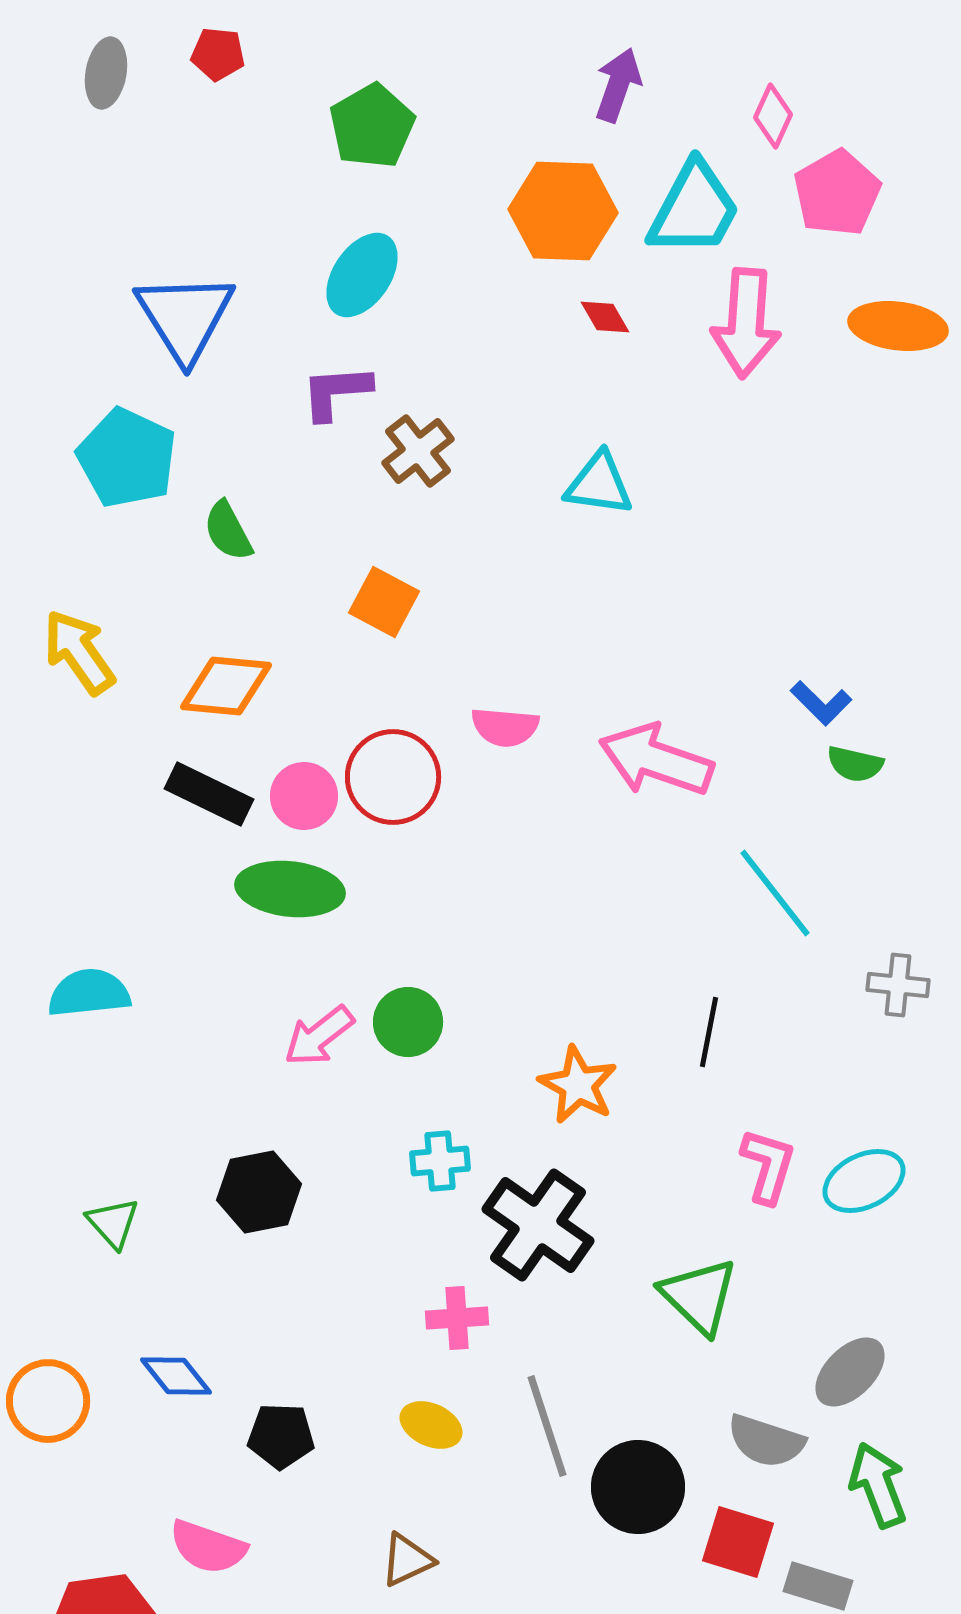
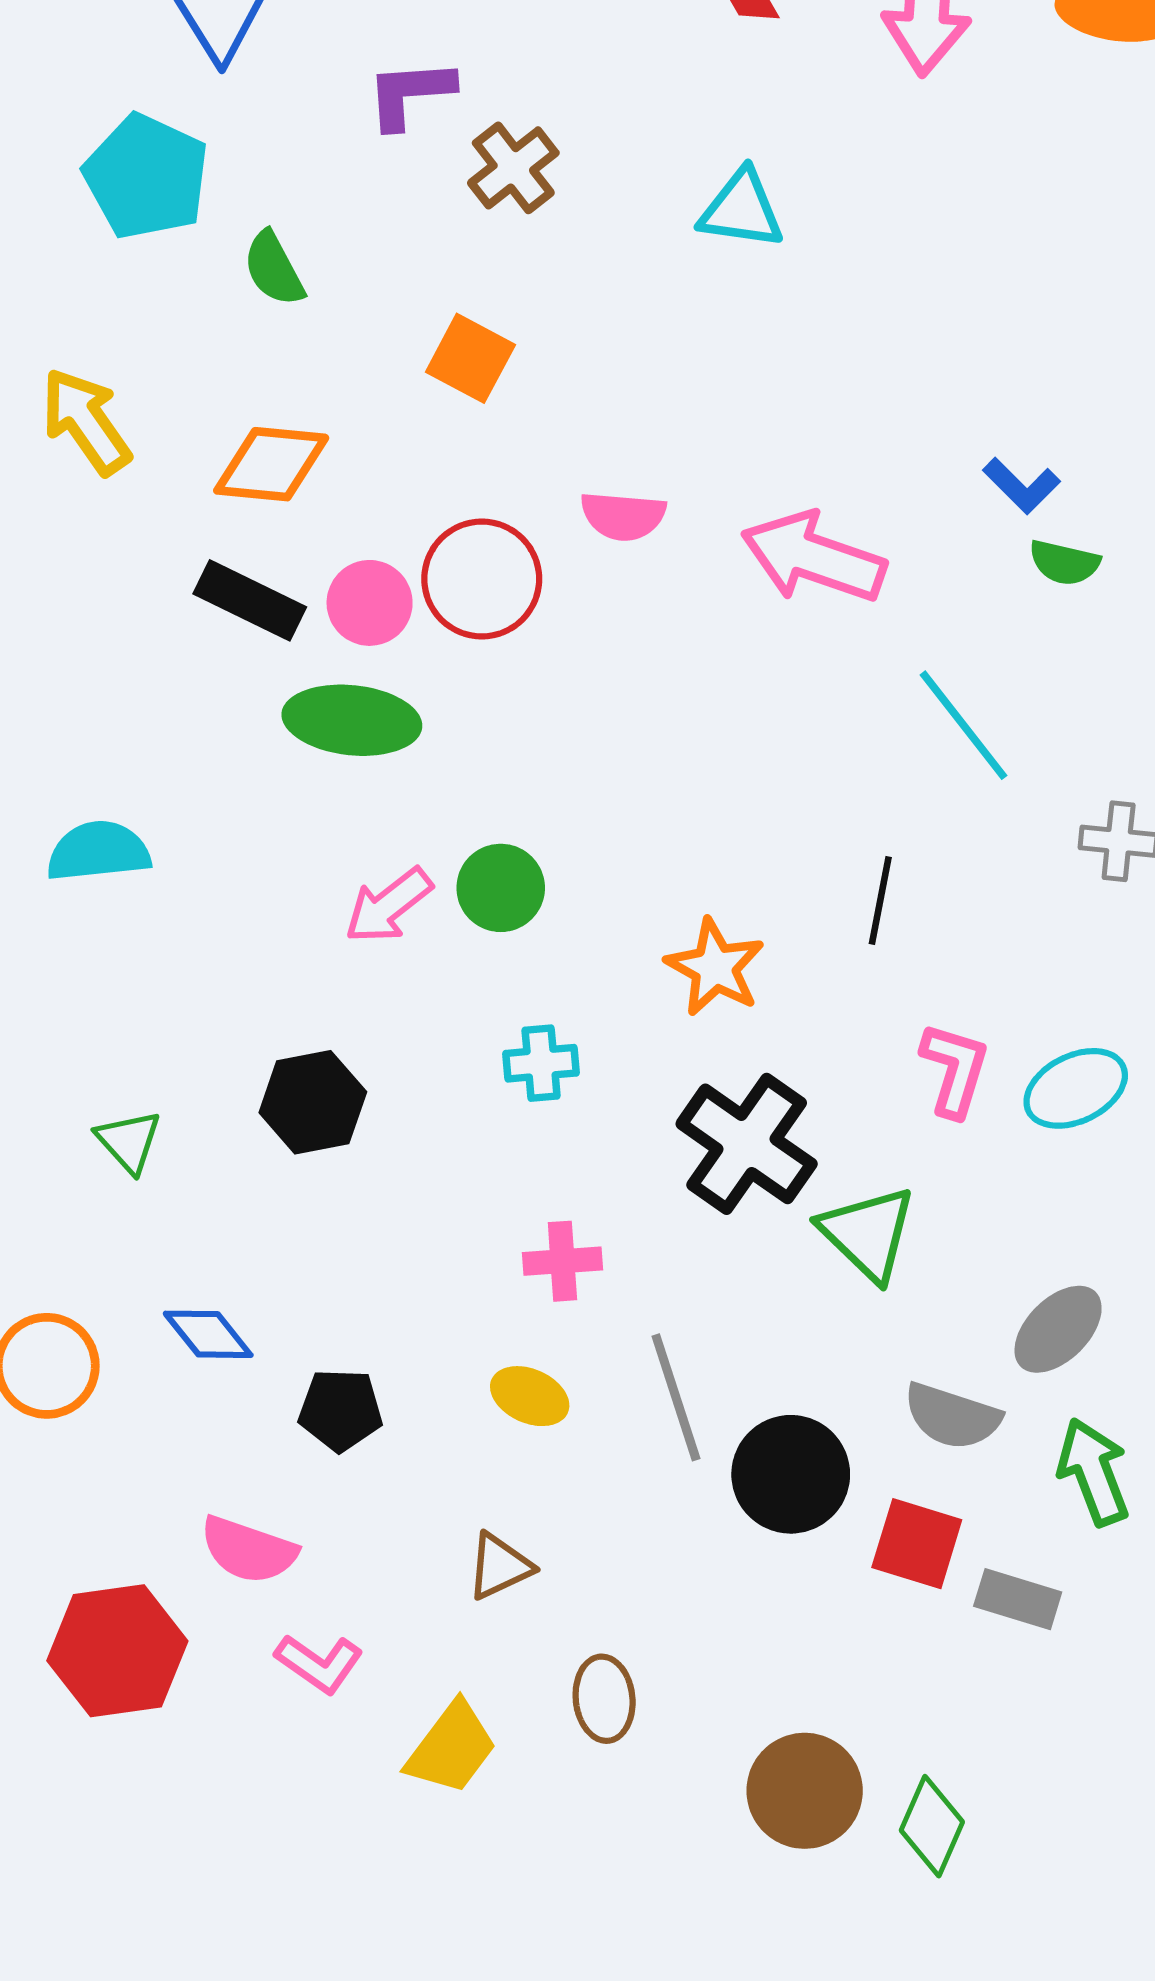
black cross: (538, 1225) -> (747, 1144), moved

